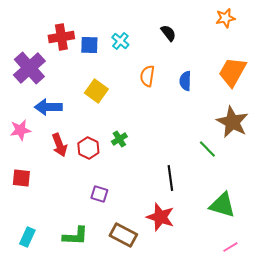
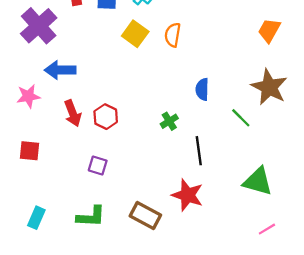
orange trapezoid: (232, 72) -> (269, 30), size x0.7
blue semicircle: (185, 81) -> (202, 89), moved
yellow square: (96, 91) -> (135, 34), moved
green cross: (119, 139) -> (169, 121), moved
purple square: (99, 194) -> (98, 165), moved

